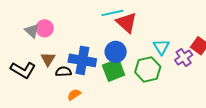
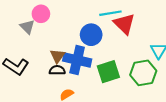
pink circle: (45, 28) -> (41, 14), moved
blue circle: (116, 52) -> (91, 35), moved
brown triangle: (48, 59) -> (57, 56), moved

